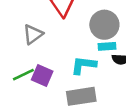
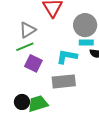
green line: (23, 75) -> (25, 47), moved

